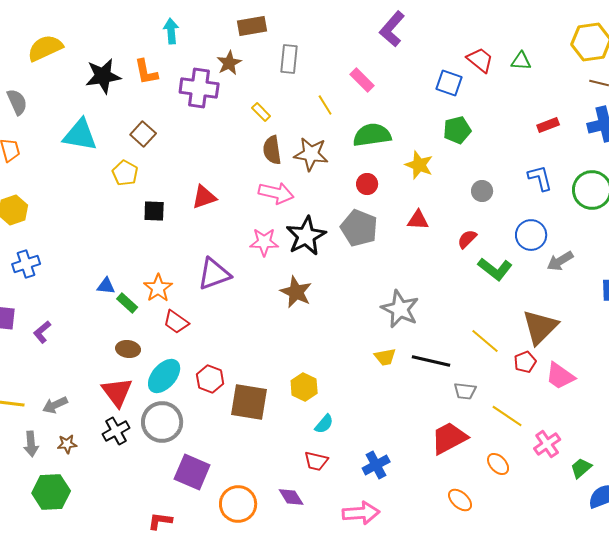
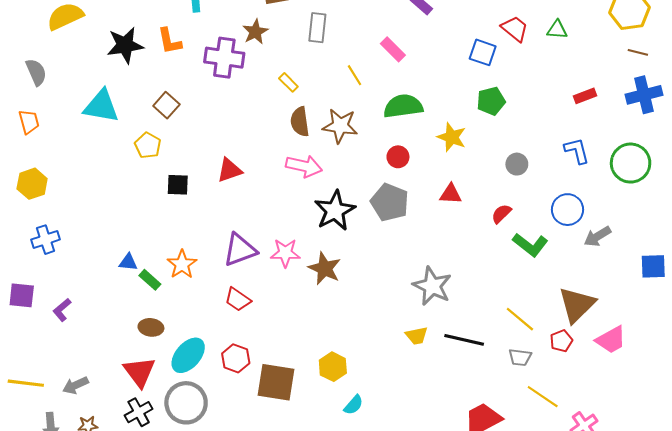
pink star: (264, 242) -> (285, 253), moved
red trapezoid: (176, 322) -> (238, 299), moved
pink trapezoid: (560, 376) -> (611, 340), moved, turned -64
gray trapezoid: (465, 391) -> (520, 357), moved

